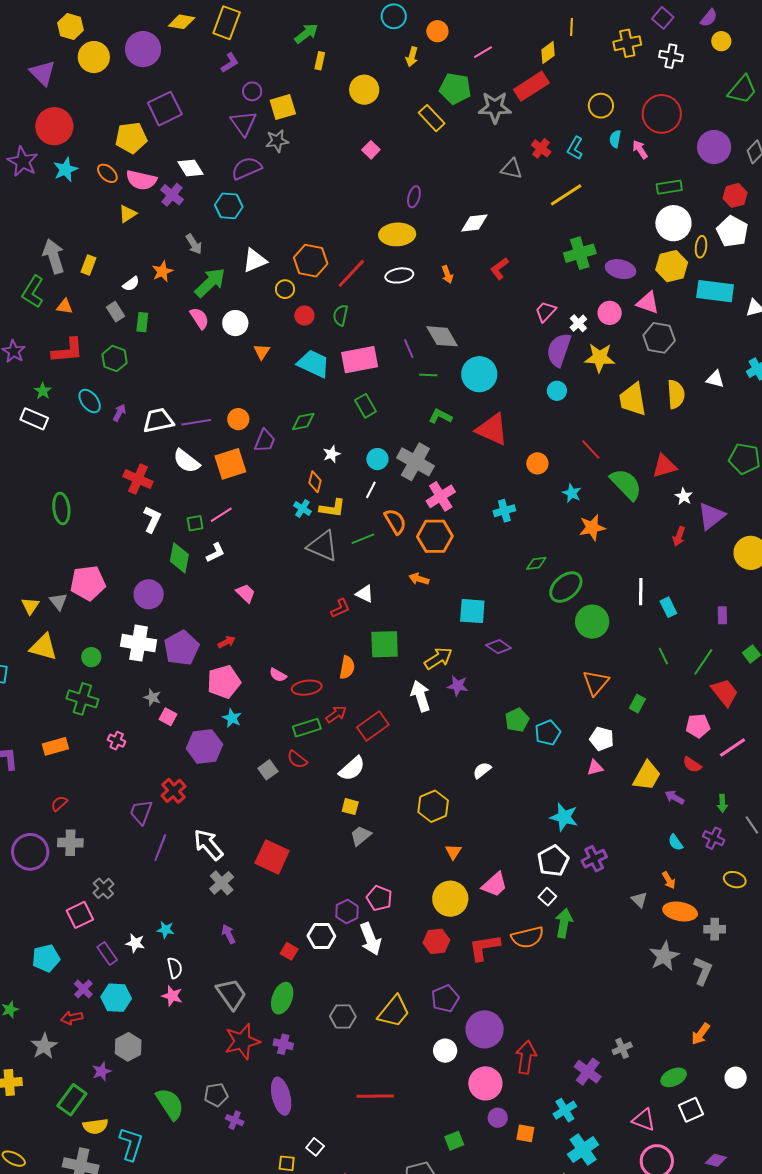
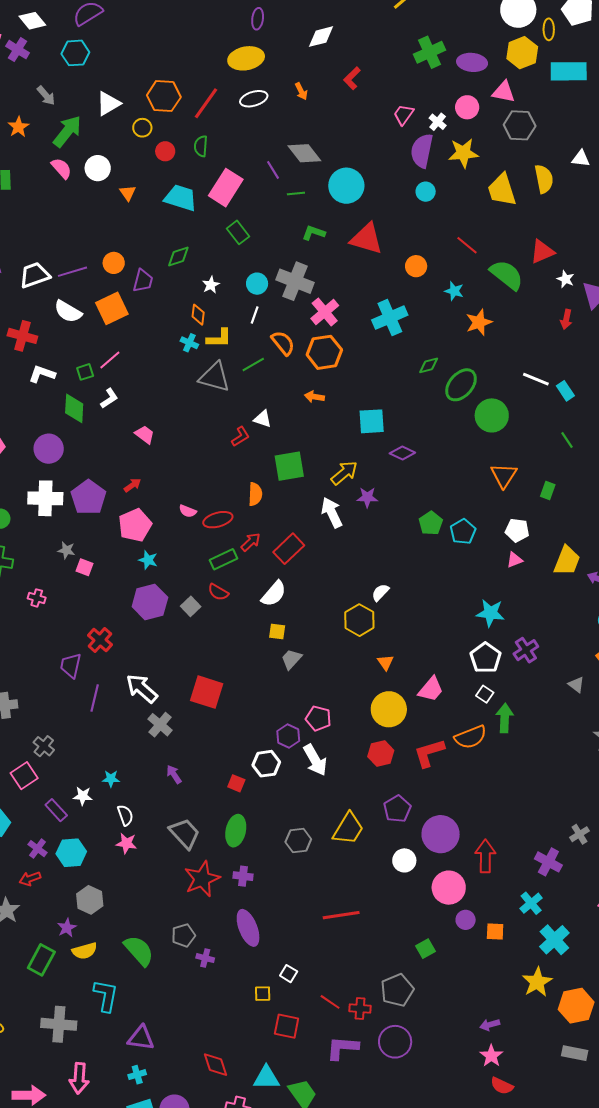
pink rectangle: (360, 360) -> (226, 188), turned -39
cyan cross: (504, 511) -> (390, 318), size x1.6
white L-shape: (152, 519) -> (42, 374), turned -88
white line: (641, 592) -> (536, 379), turned -60
purple hexagon: (204, 746) -> (150, 602), moved
white semicircle: (482, 770) -> (380, 592), moved
yellow semicircle: (95, 1126) -> (85, 951), moved

